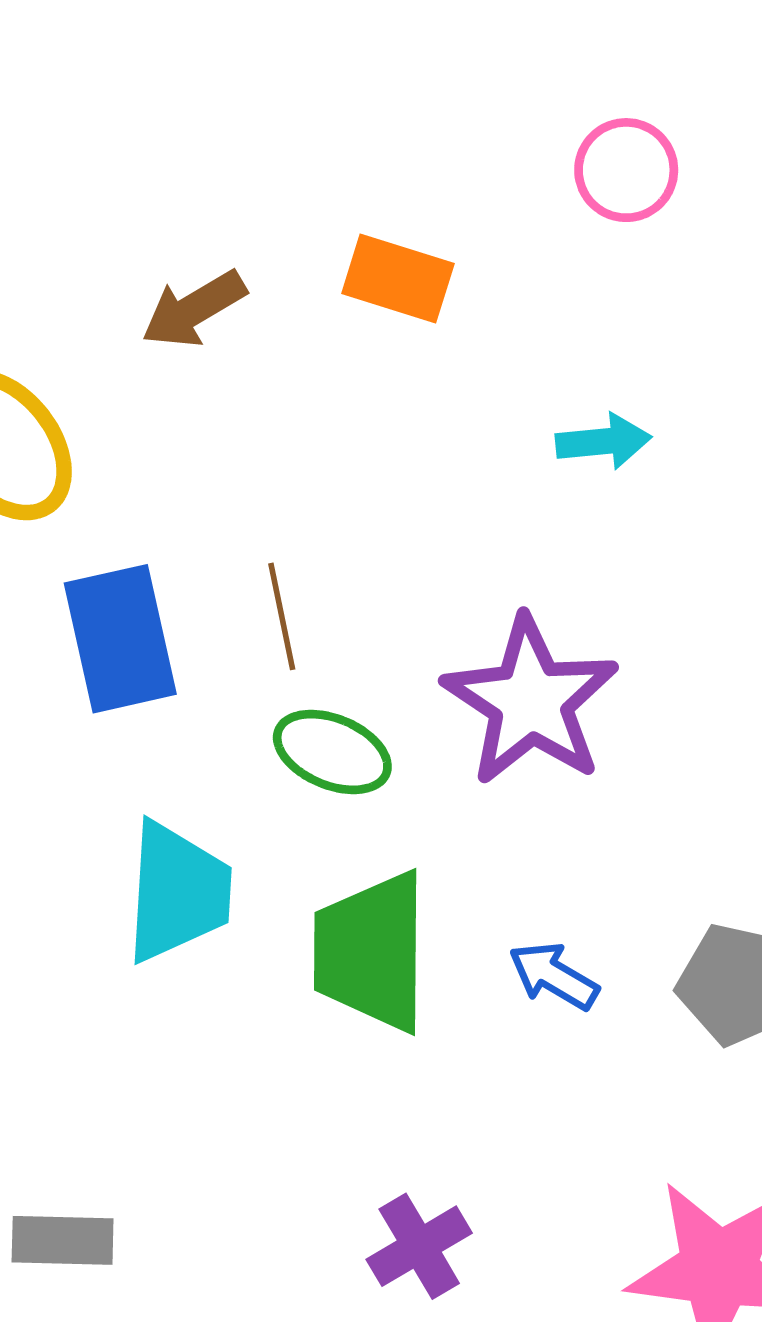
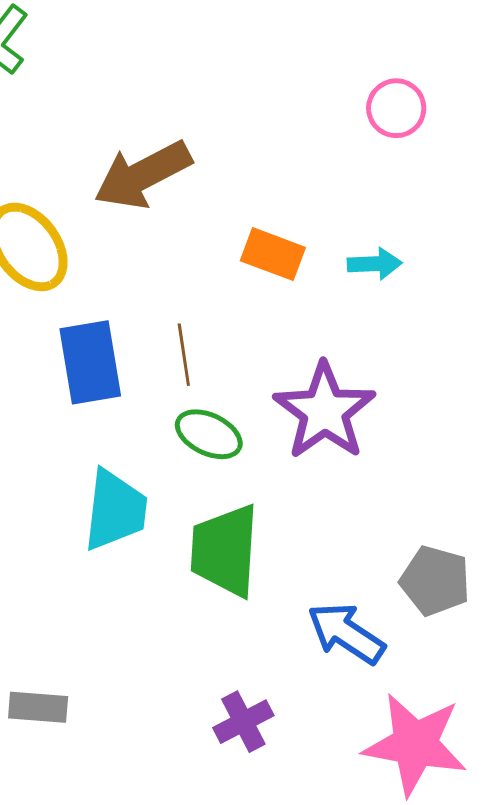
orange rectangle: (398, 279) -> (273, 254), moved
brown arrow: (194, 309) -> (143, 175), size x1.6
blue arrow: (554, 976) -> (346, 633), moved, size x1.5

